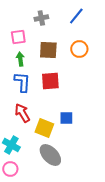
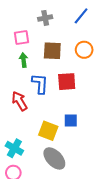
red square: (50, 81) -> (67, 82), moved
blue L-shape: (22, 82) -> (40, 84), moved
red arrow: (22, 113) -> (19, 101), moved

